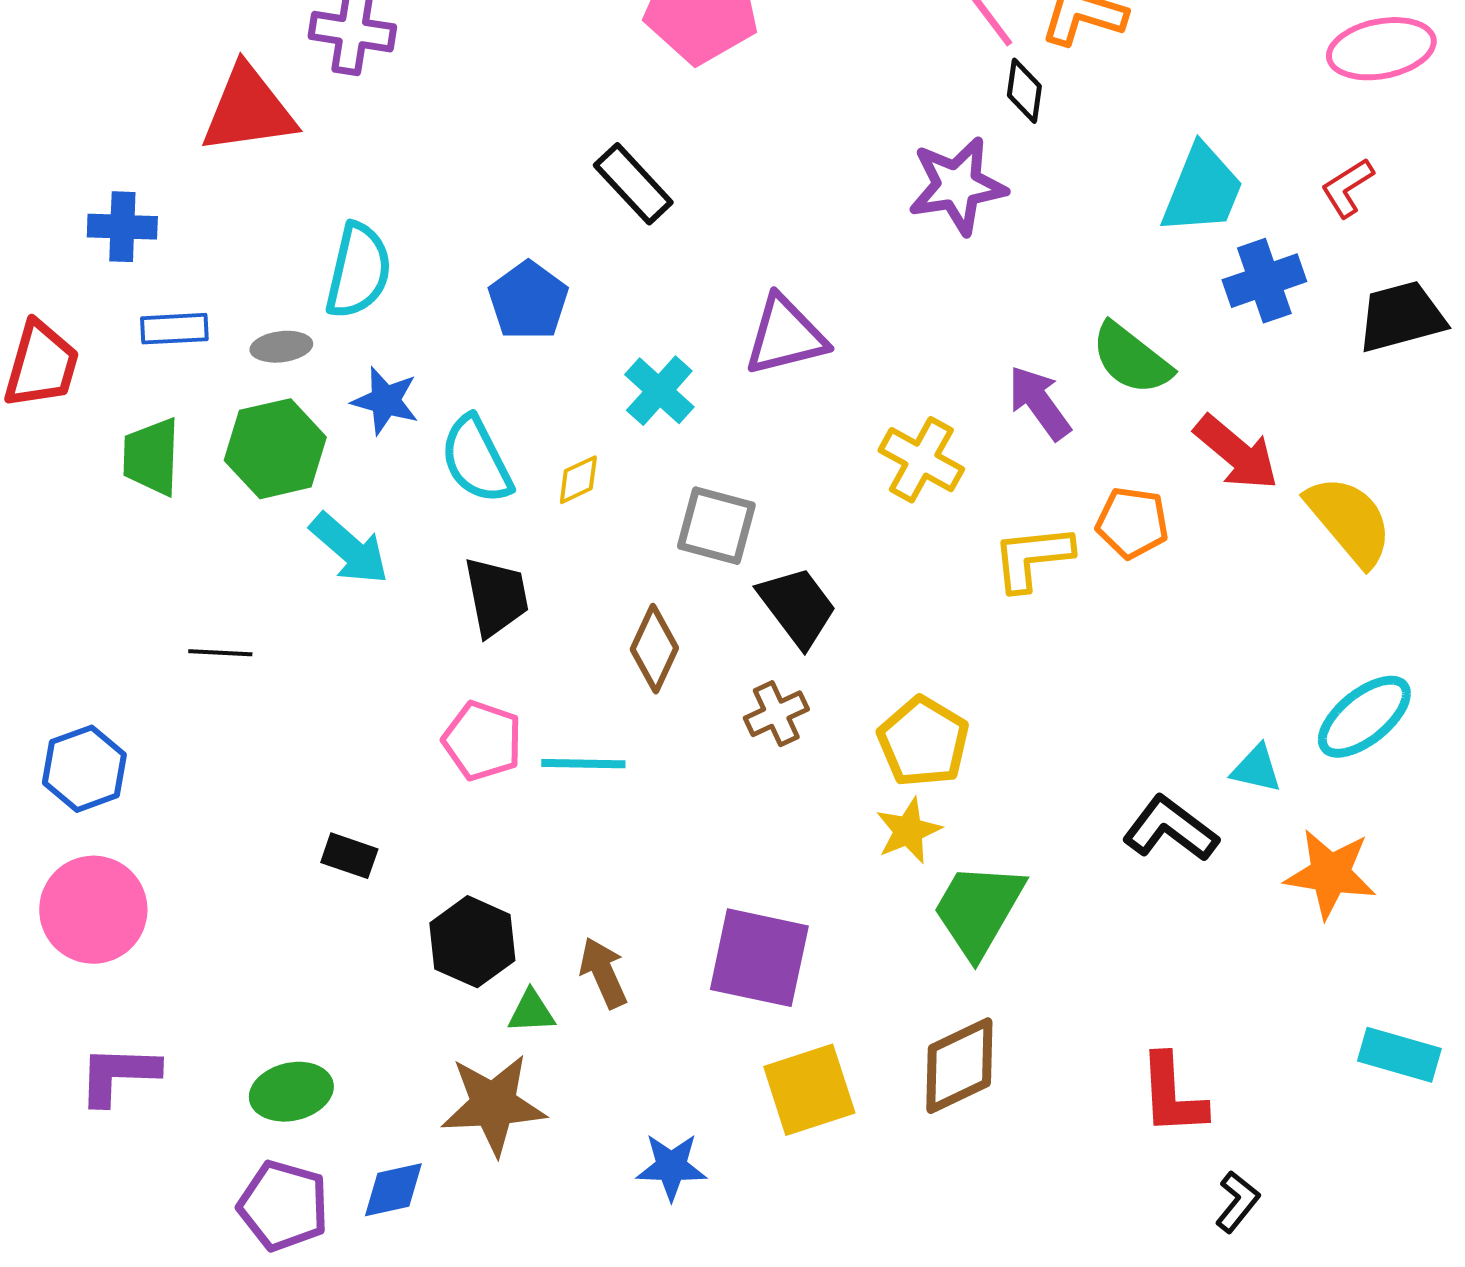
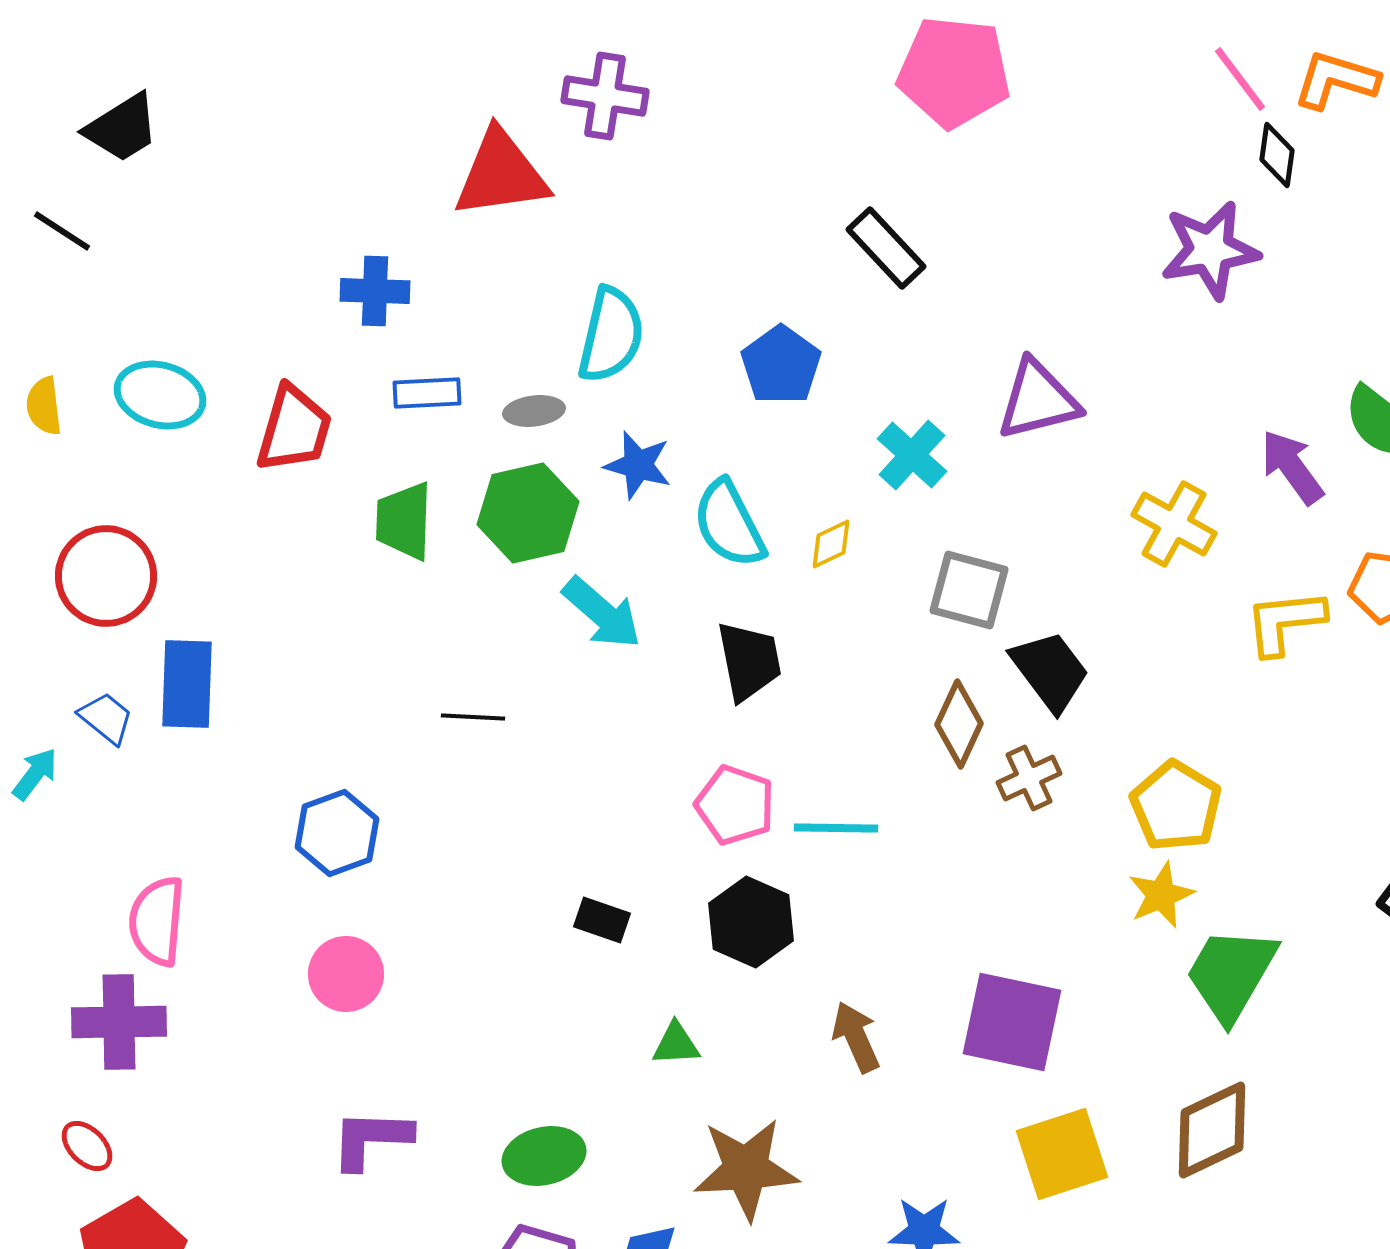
brown diamond: (654, 649) -> (959, 724), moved
pink circle: (93, 910) -> (346, 974), size x0.7
black hexagon: (472, 942) -> (751, 922), moved
green triangle: (531, 1012) -> (676, 1044), moved

